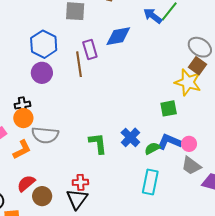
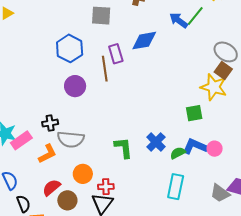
purple circle: (42, 73) -> (75, 86), moved
black cross: (22, 105) -> (50, 123), moved
orange circle: (23, 118) -> (83, 174), moved
gray trapezoid: (191, 166) -> (220, 193), moved

